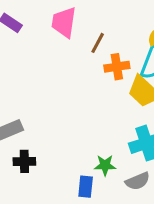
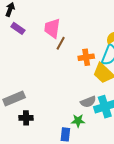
brown line: (98, 43) -> (61, 43), moved
gray semicircle: (138, 181) -> (88, 102), moved

